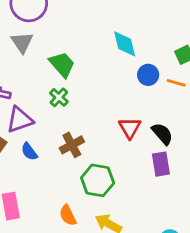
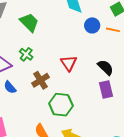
green cross: (59, 97) -> (26, 54), moved
red triangle: (130, 128) -> (69, 63), moved

